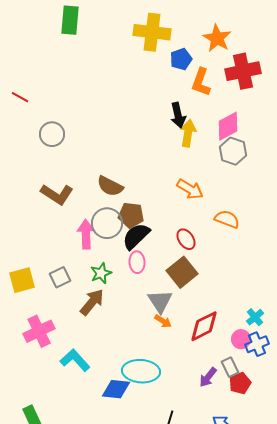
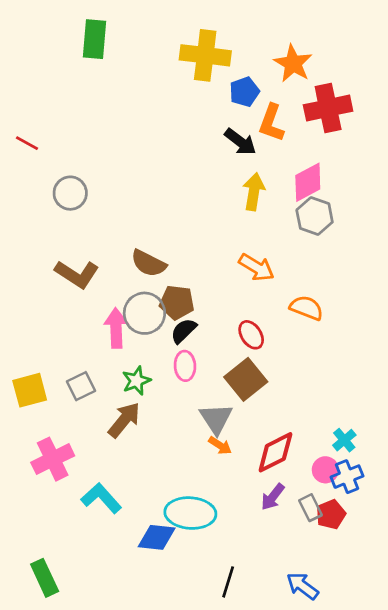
black arrow: (178, 115) -> (240, 142), moved, turned -40
black semicircle: (136, 236) -> (184, 331), size x0.7
purple arrow: (208, 377) -> (273, 497), moved
red pentagon: (240, 383) -> (331, 514), moved

